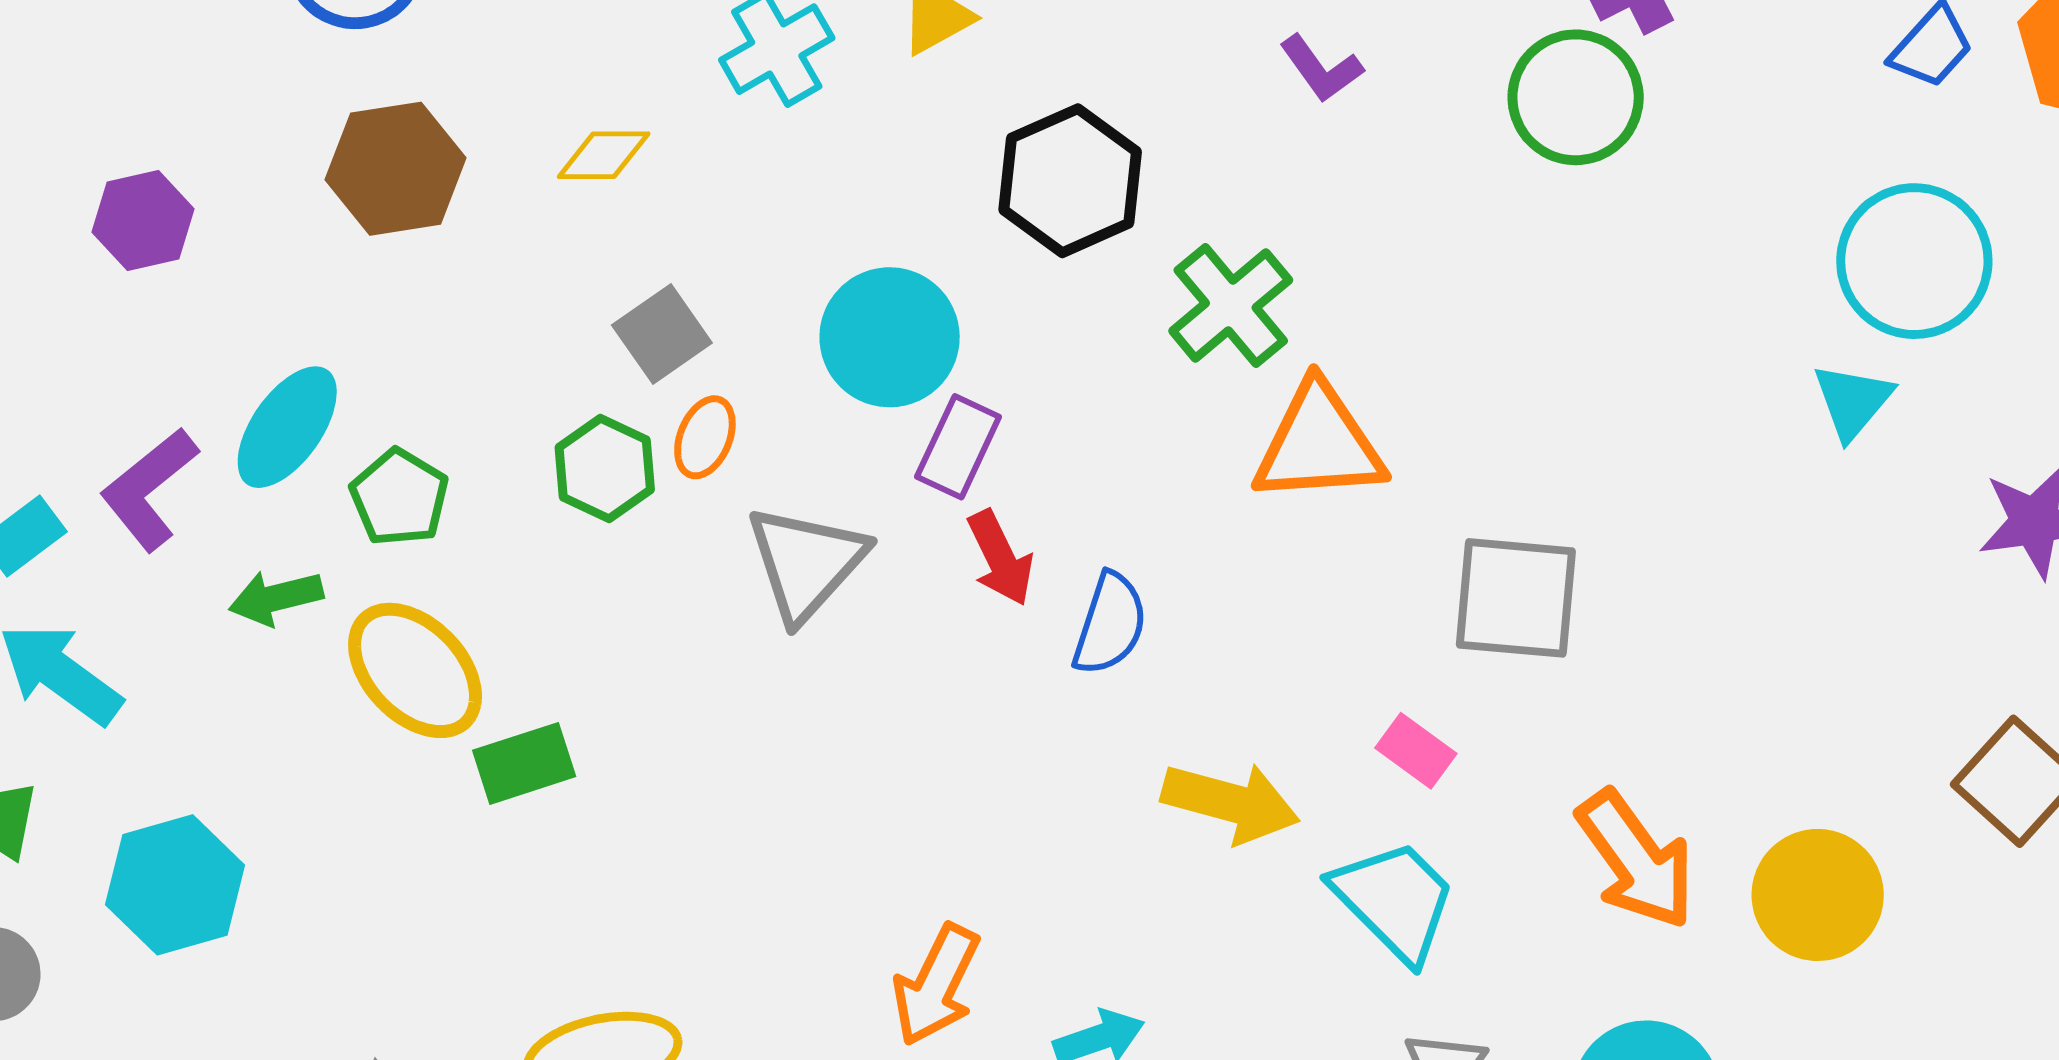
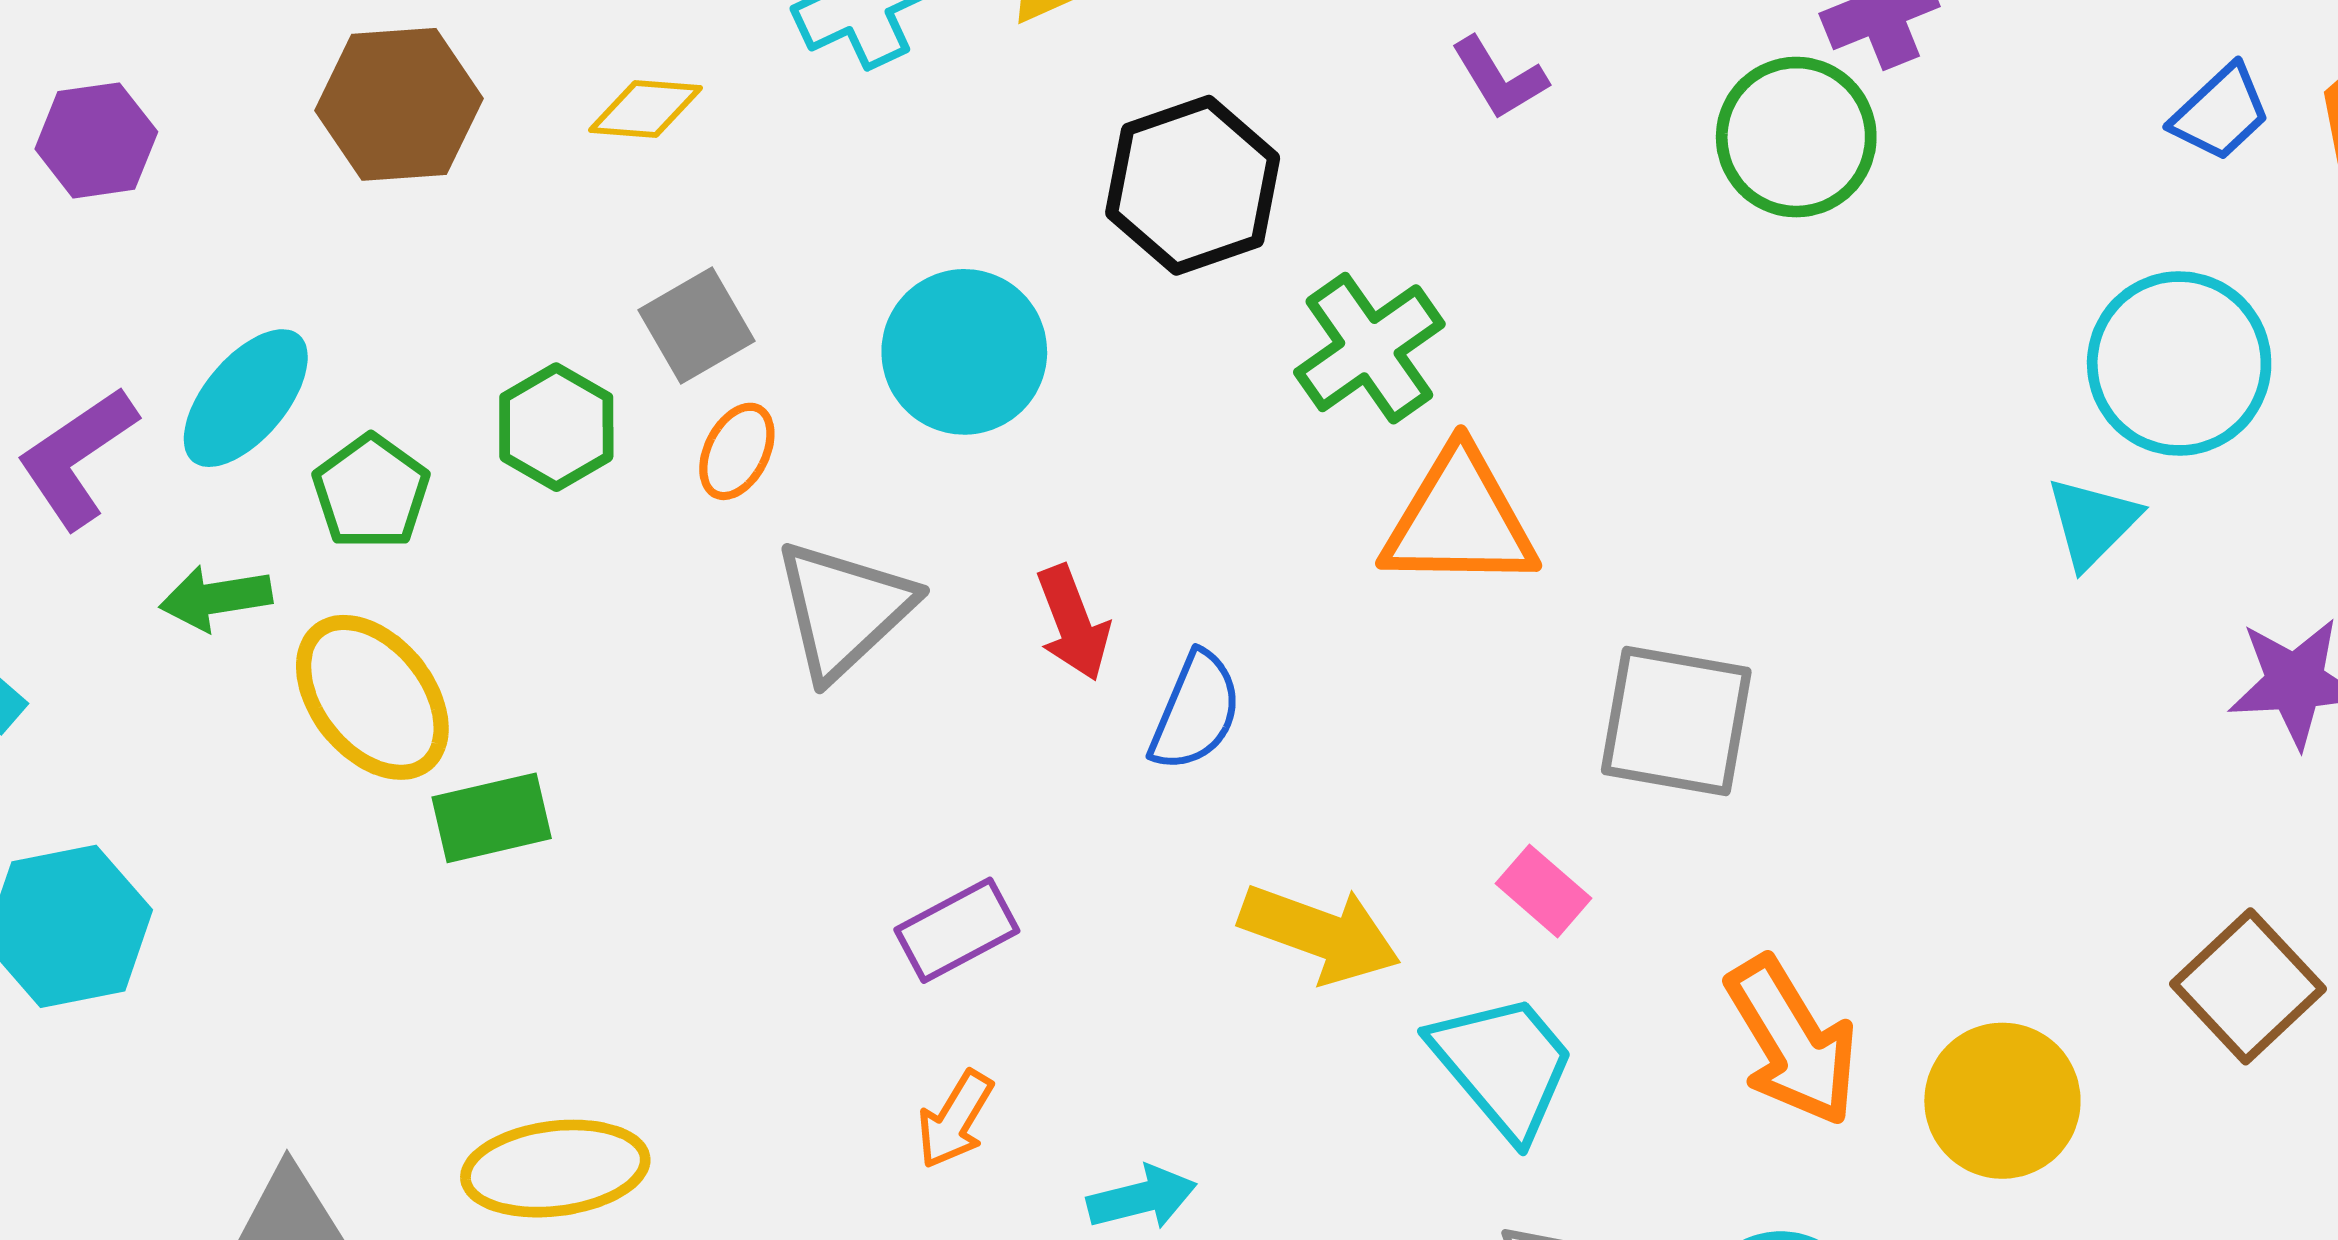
purple rectangle: (958, 447) -> (957, 930), moved, turned 32
green hexagon: (605, 468) -> (556, 427), moved
orange arrow: (936, 985) -> (955, 1120), size x0.7

